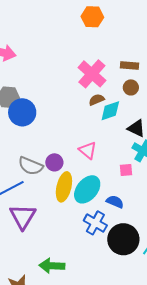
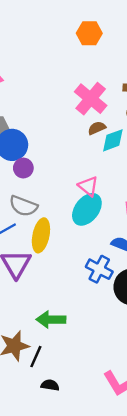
purple circle: (54, 162) -> (23, 168), moved
yellow ellipse: (64, 187) -> (41, 235), moved
cyan ellipse: (87, 189) -> (87, 209), moved

